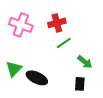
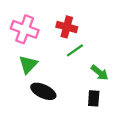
red cross: (57, 23) -> (67, 27), turned 30
green triangle: (14, 69) -> (28, 64), moved

